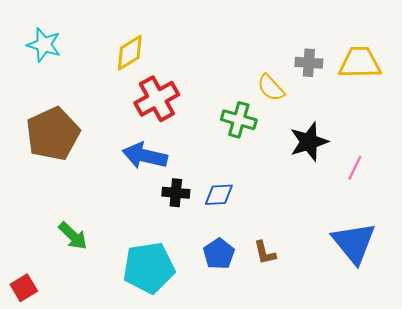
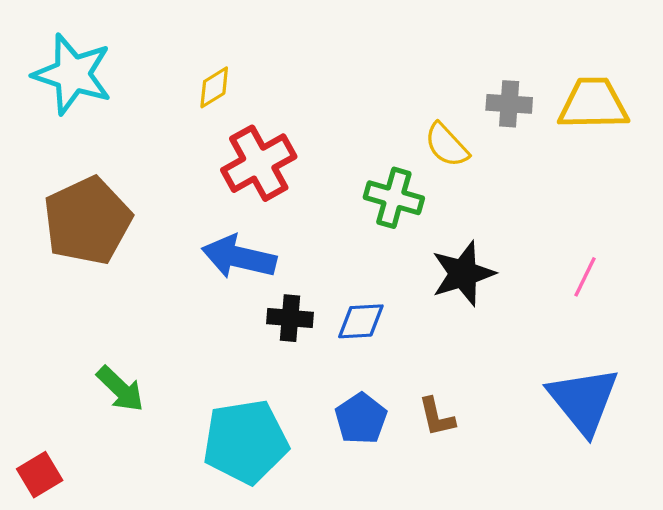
cyan star: (44, 45) -> (72, 74), size x1.4
yellow diamond: (130, 53) -> (214, 87), size x0.7
black star: (309, 142) -> (463, 274), moved

